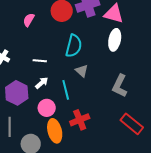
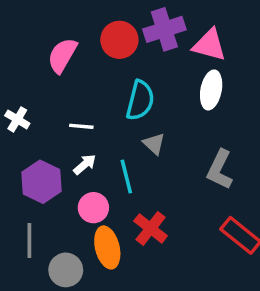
pink semicircle: (29, 20) -> (62, 55), size x1.5
red cross: (80, 120) -> (151, 228), turned -30

